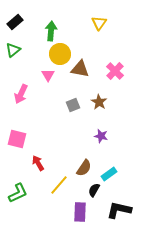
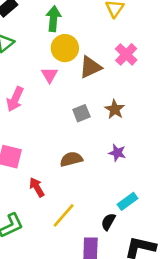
brown triangle: (80, 69) -> (90, 67), turned -36
pink cross: (115, 71) -> (126, 54), moved
brown semicircle: (84, 168) -> (71, 159), moved, turned -138

